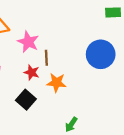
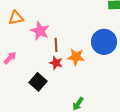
red star: (32, 72) -> (56, 63), moved
orange star: (57, 83) -> (76, 57), moved

